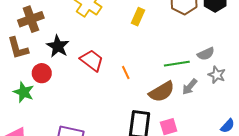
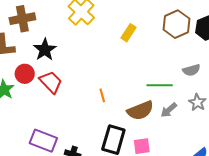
gray semicircle: (206, 54) -> (191, 70), moved
red trapezoid: (92, 60) -> (51, 82), moved
orange line: (126, 72) -> (102, 95), moved

